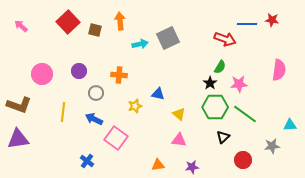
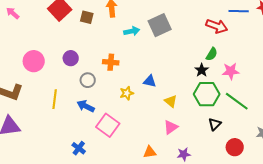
pink triangle: (179, 140) -> (171, 127), turned -42

